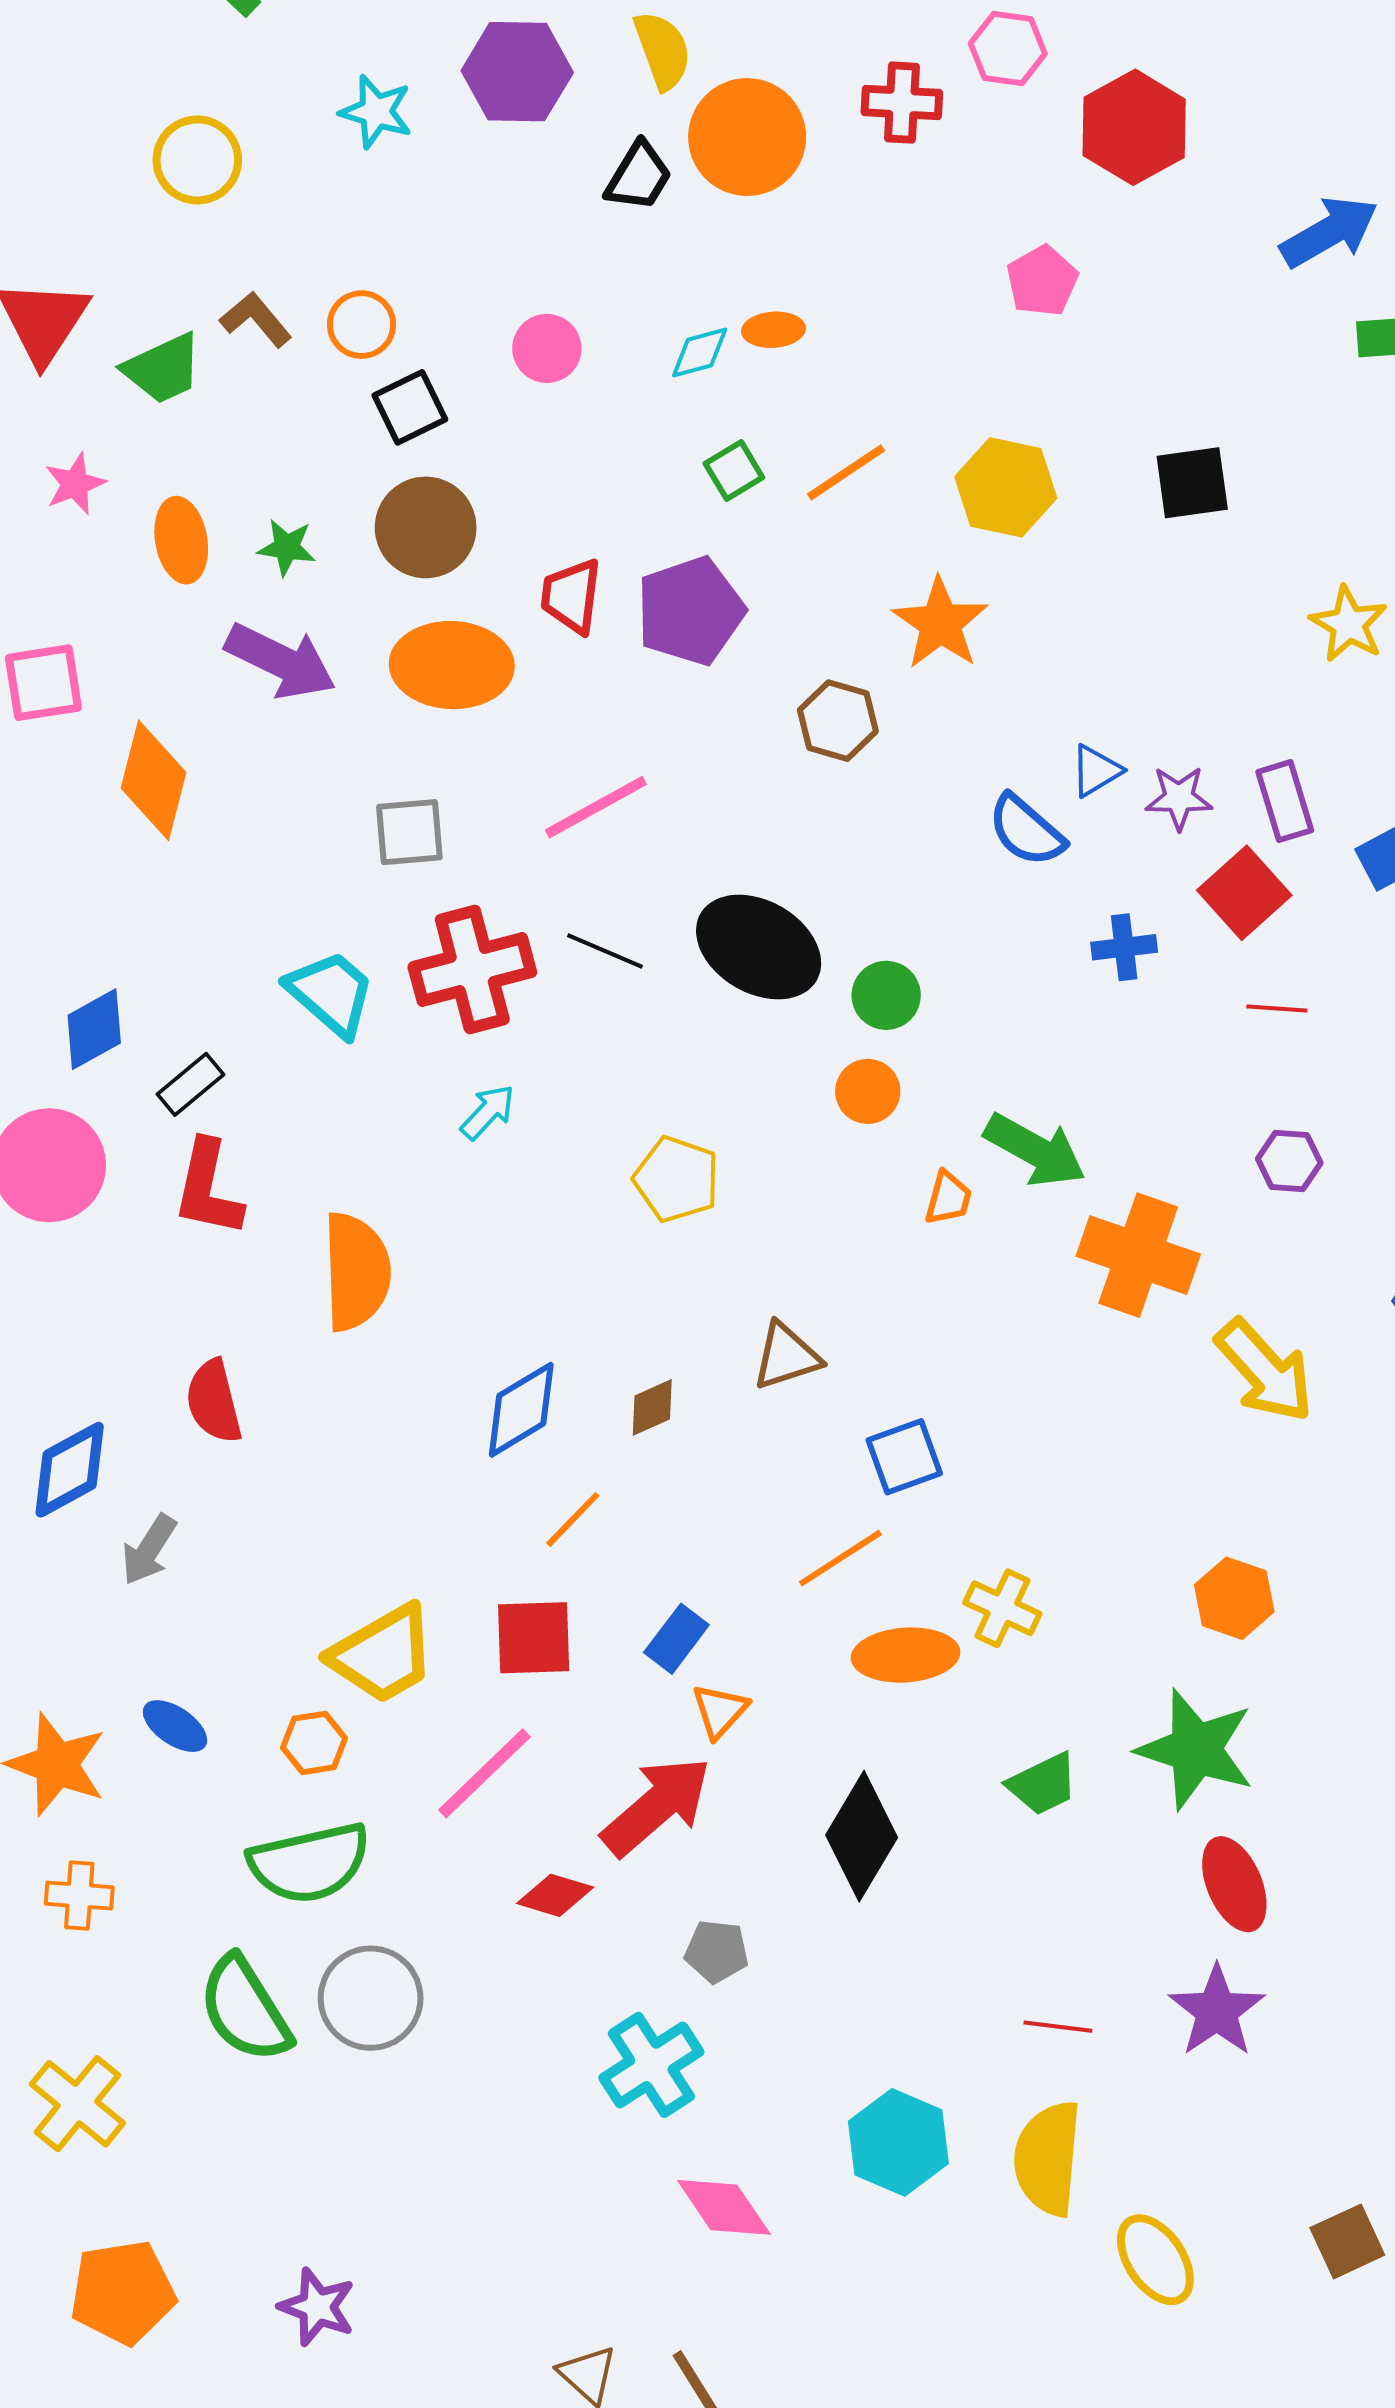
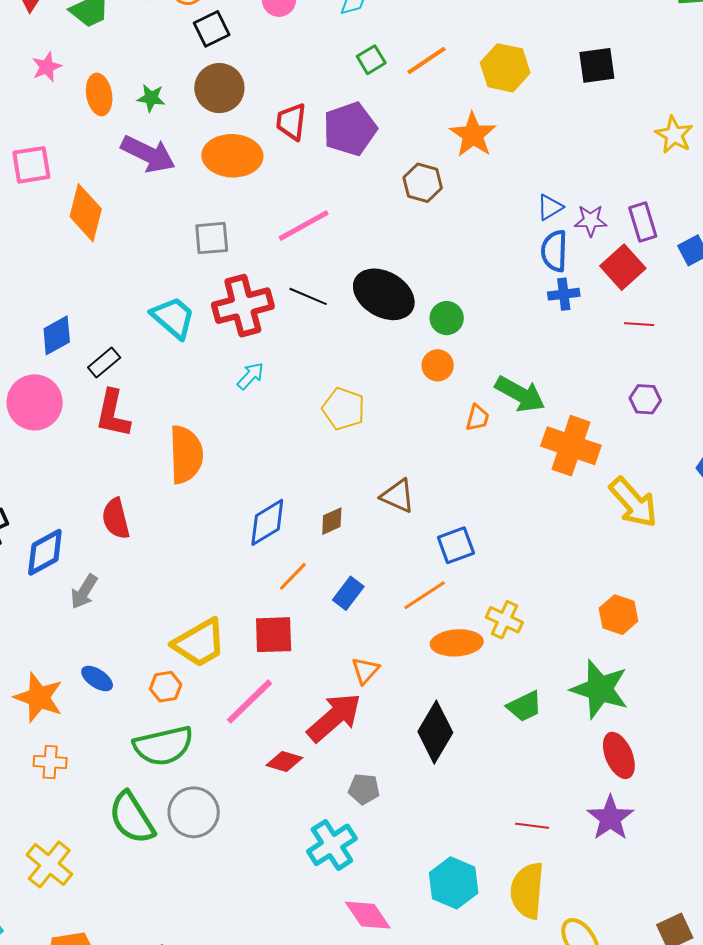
blue semicircle: (1026, 831) -> (554, 251), moved, turned 51
brown triangle: (786, 1356) -> (398, 496), turned 42
blue rectangle: (676, 1639) -> (348, 593), moved

